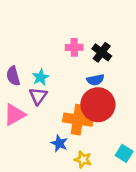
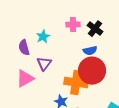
cyan star: (41, 77) -> (43, 37), moved

